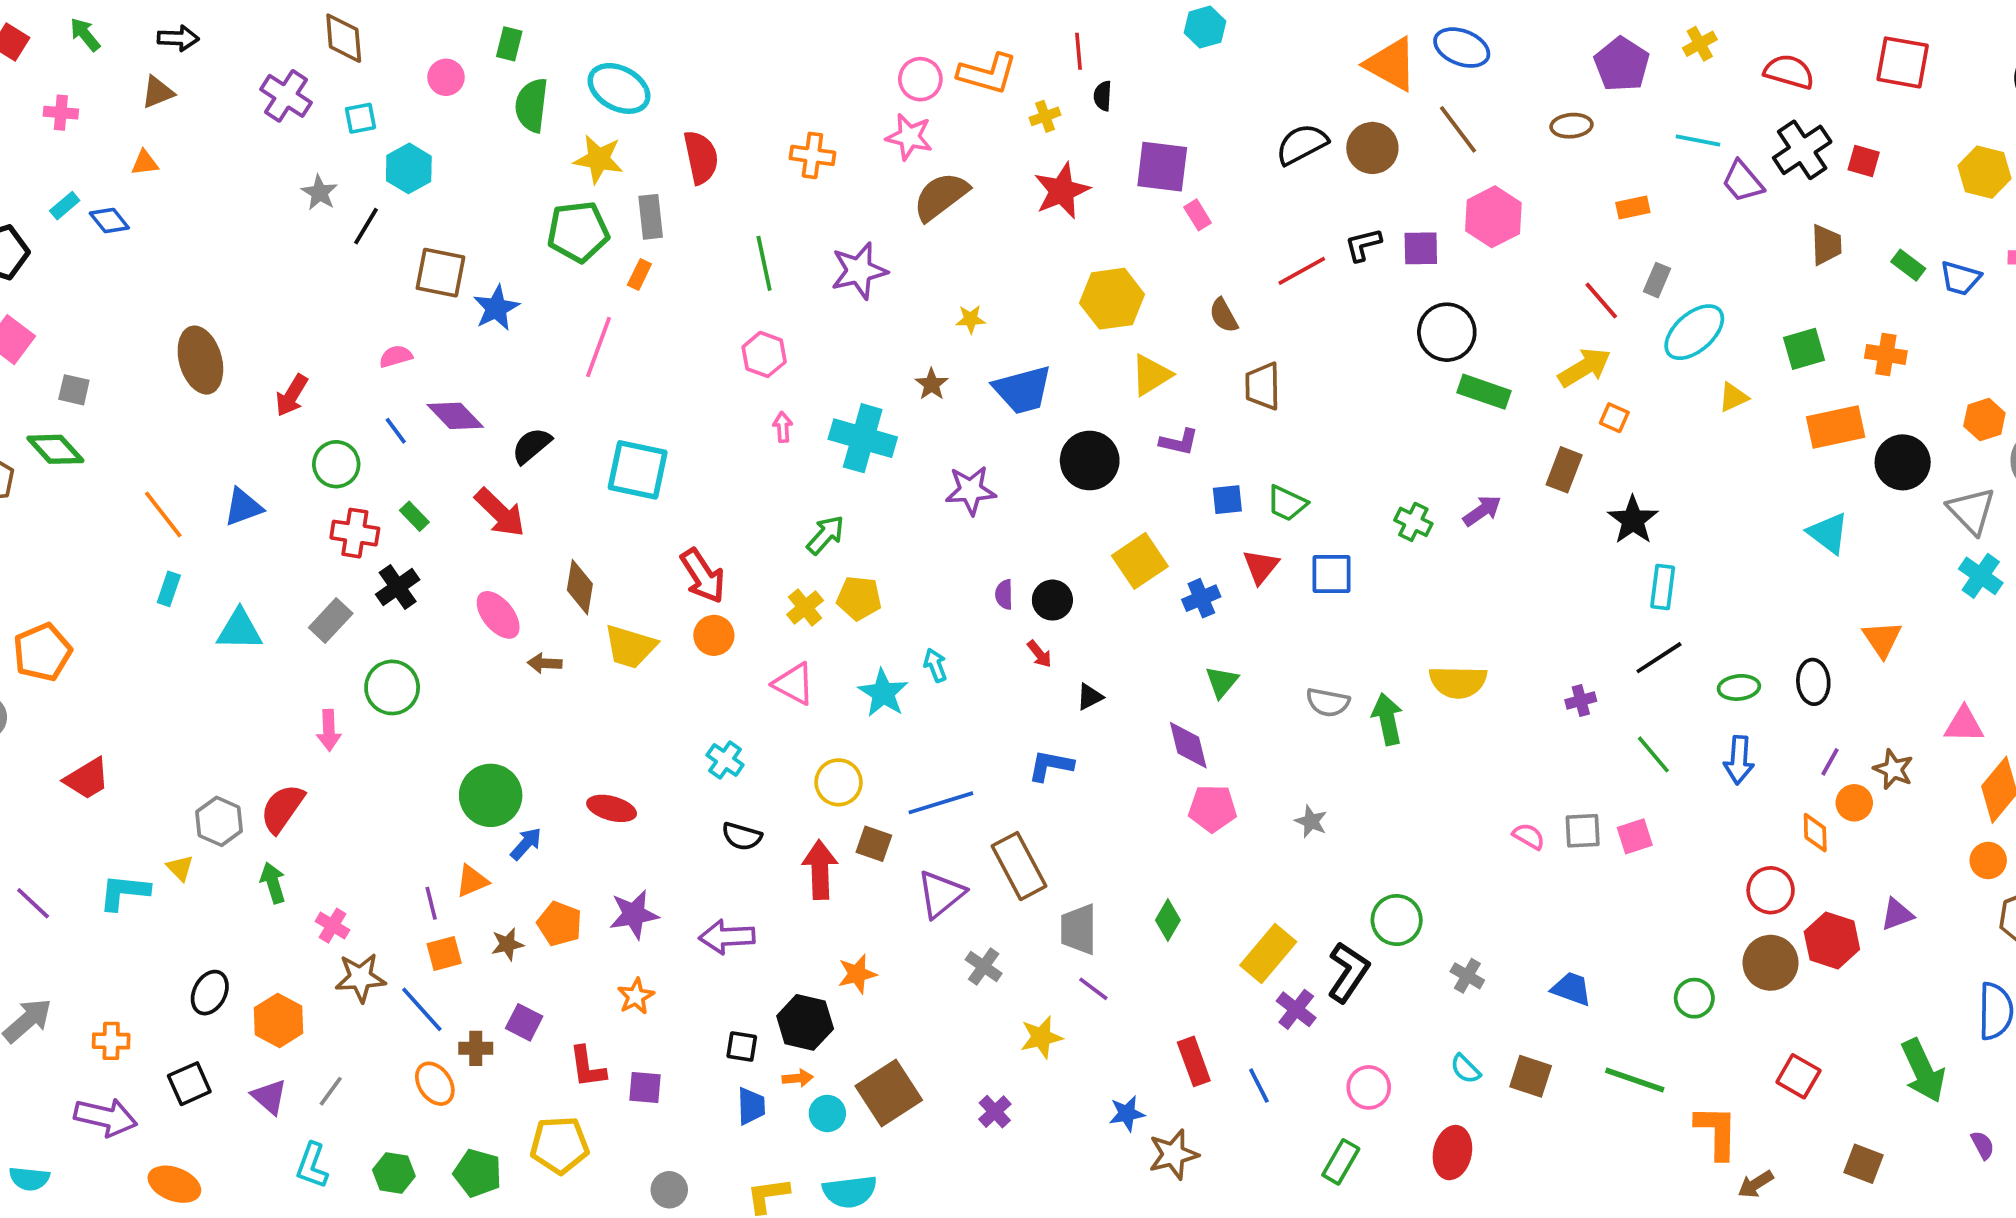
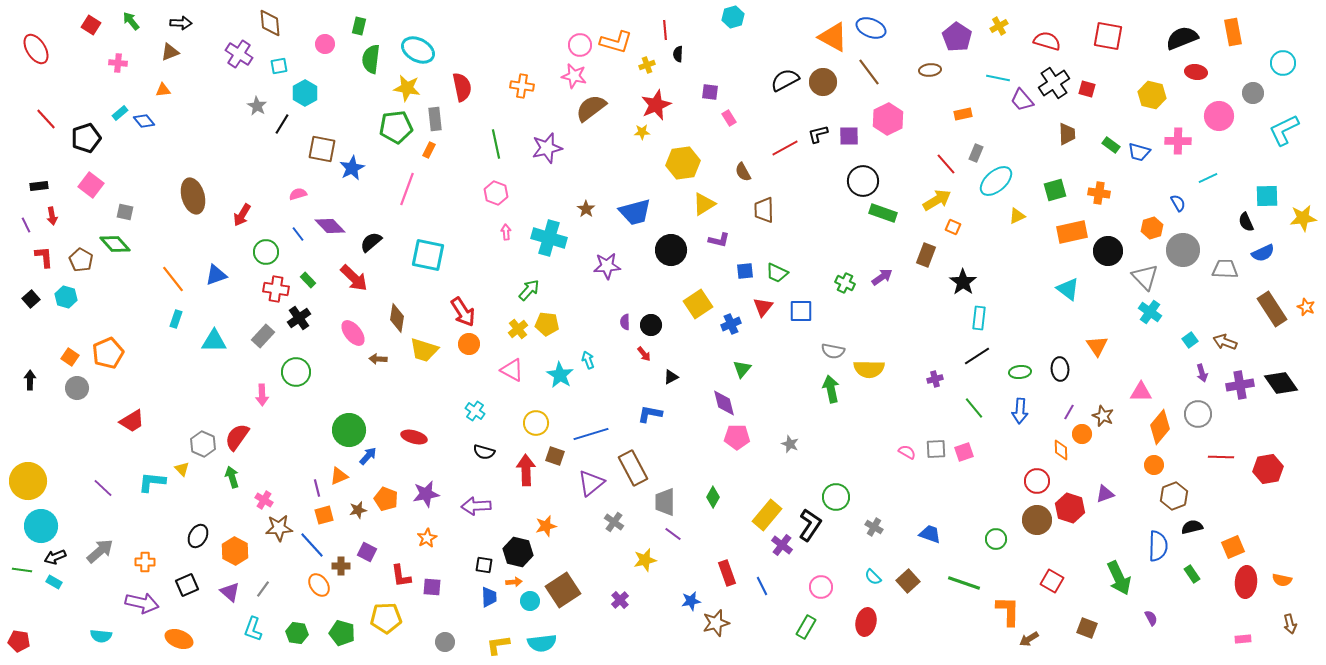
purple square: (1162, 167) -> (710, 92), size x0.6
yellow star: (971, 319) -> (642, 132), moved
gray semicircle: (1328, 702) -> (833, 351), moved
brown square: (1531, 1076) -> (908, 581), turned 30

